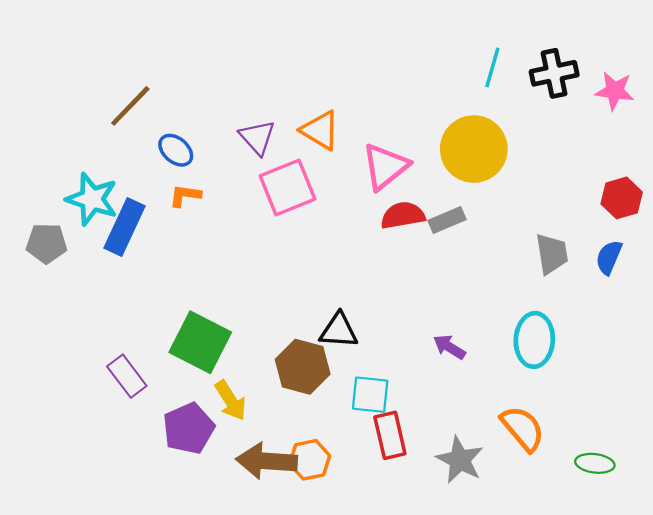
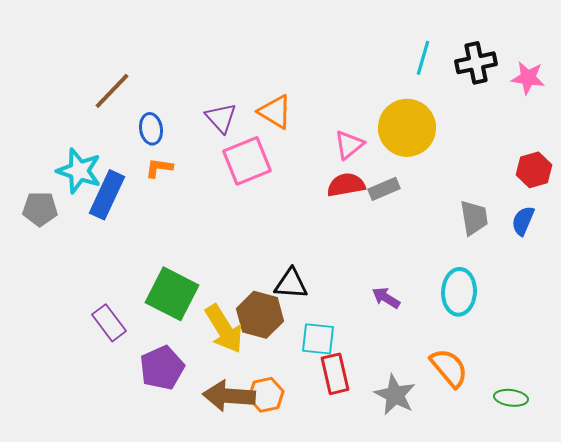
blue ellipse: (176, 150) -> (151, 129), turned 40
pink triangle: (385, 166) -> (349, 145), moved, size x0.7
yellow arrow: (230, 400) -> (224, 329), moved, size x1.4

